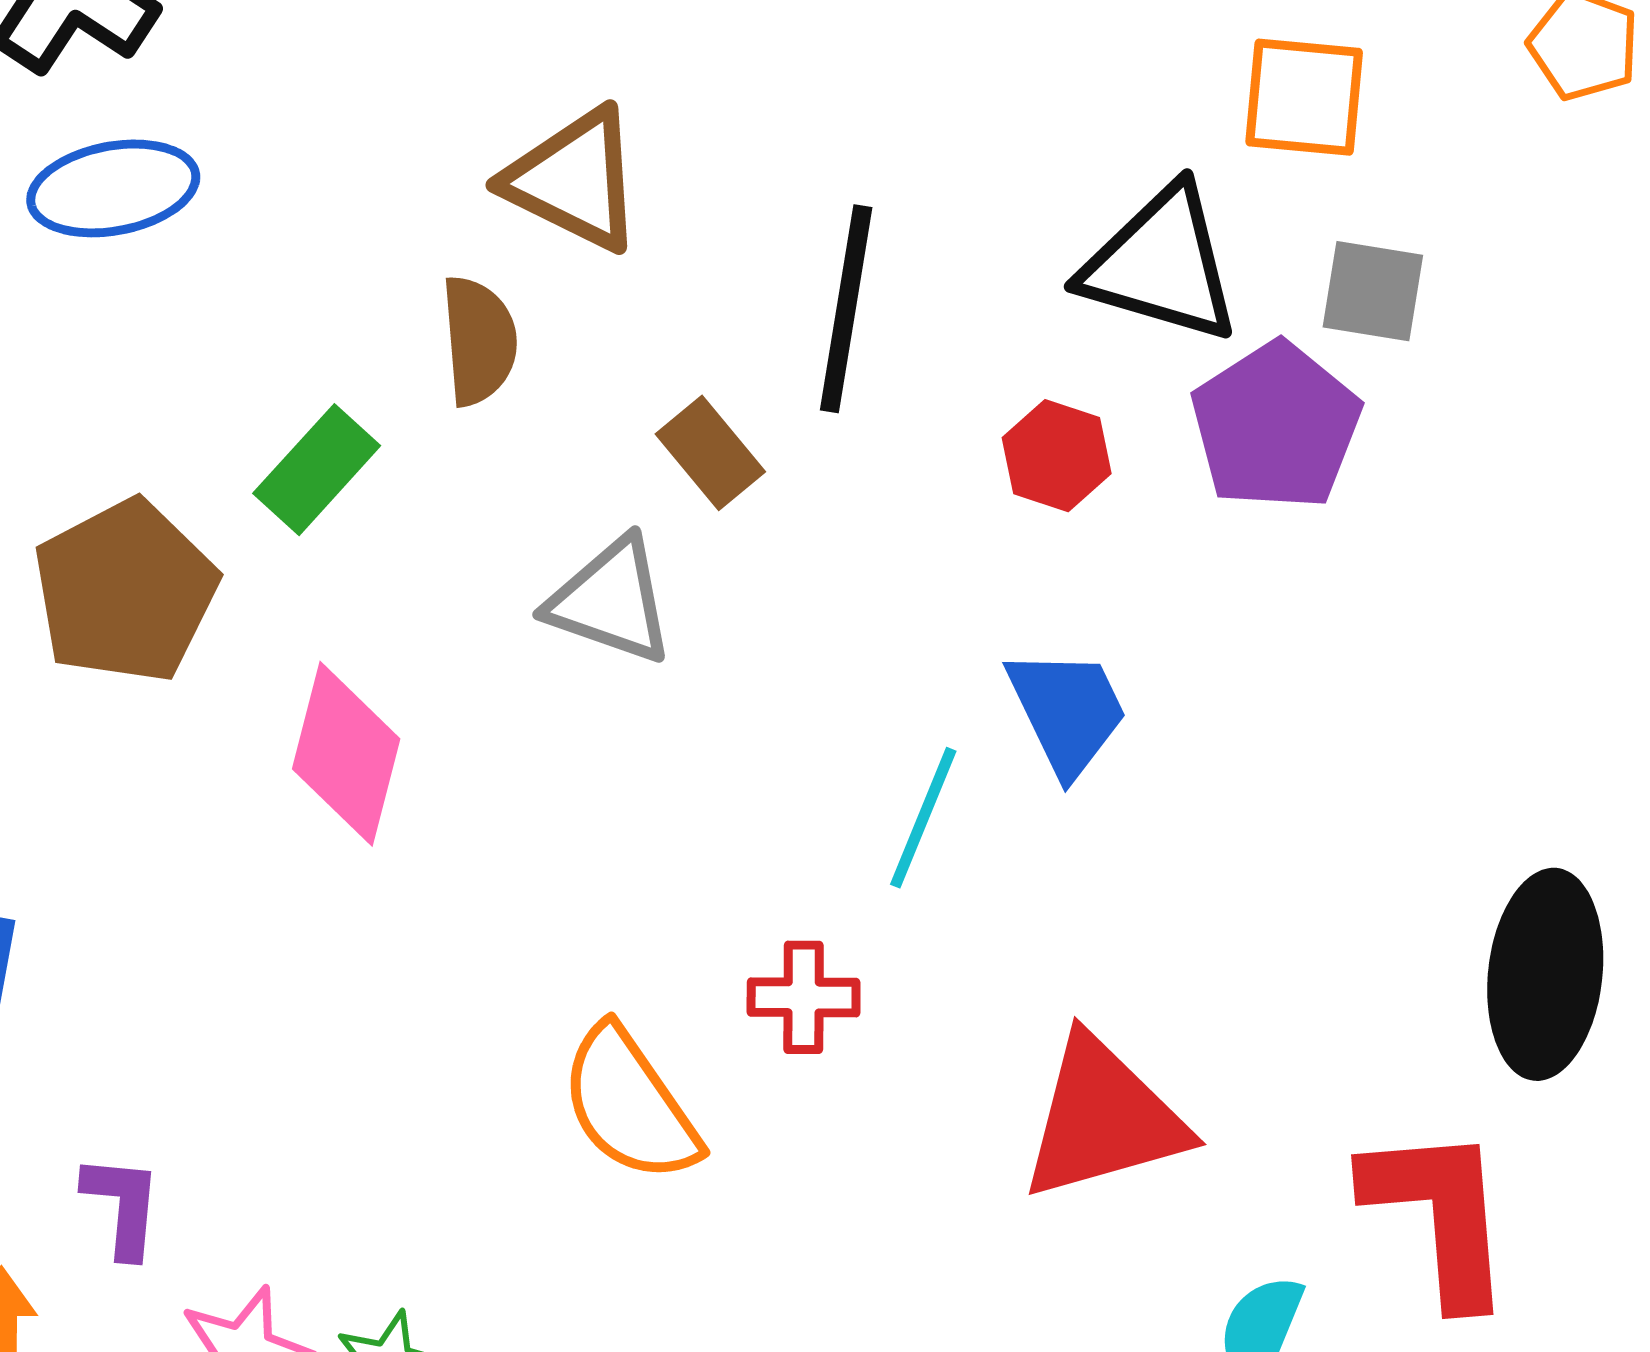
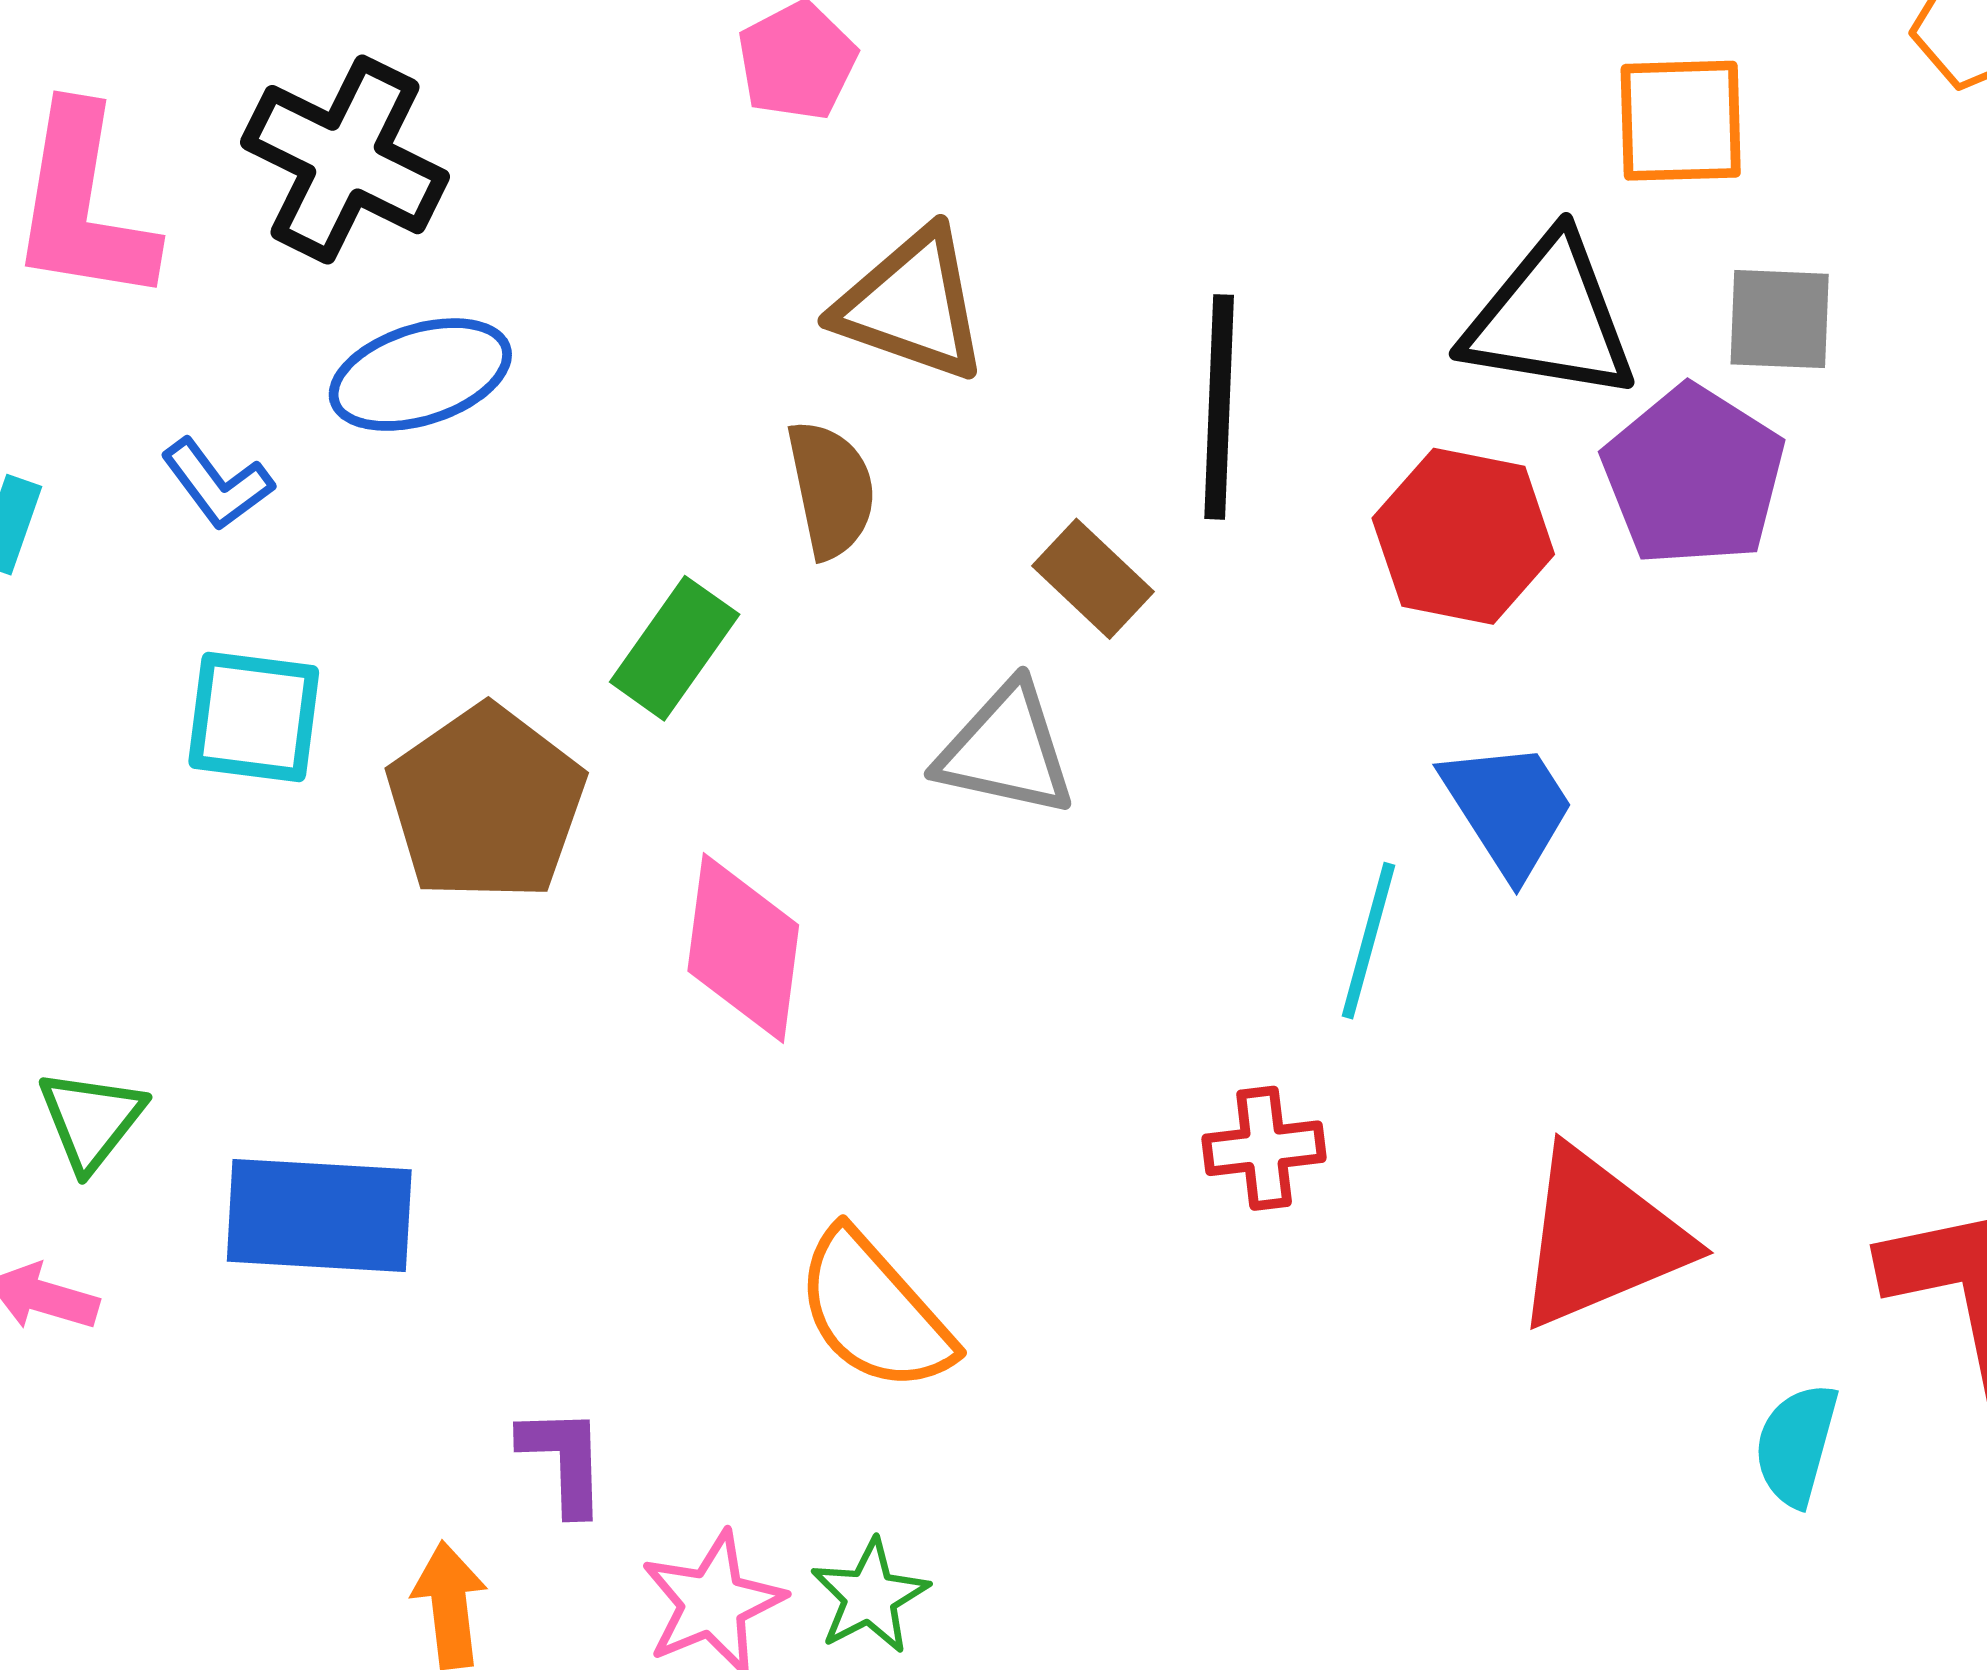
red hexagon: (1057, 456) -> (1463, 536), size x1.5
orange semicircle: (630, 1105) -> (874, 1311), moved

